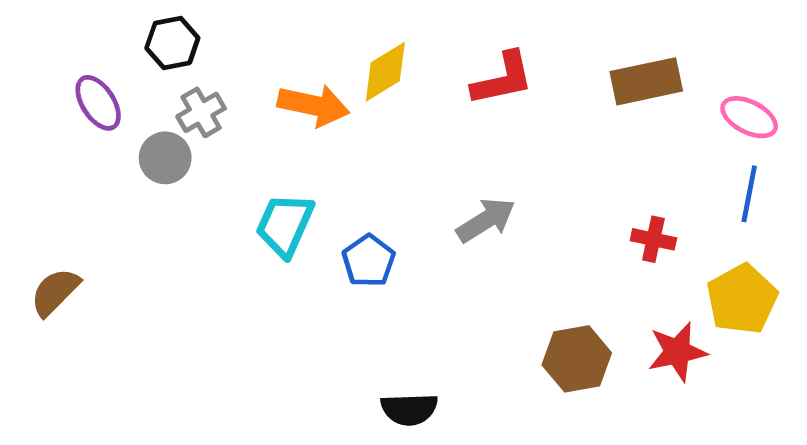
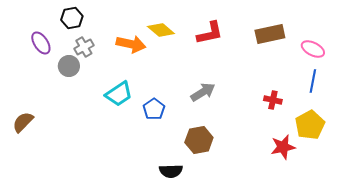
yellow diamond: (385, 72) -> (161, 30), turned 72
cyan trapezoid: (285, 225) -> (119, 94), turned -148
brown hexagon: (577, 359) -> (199, 140), moved

